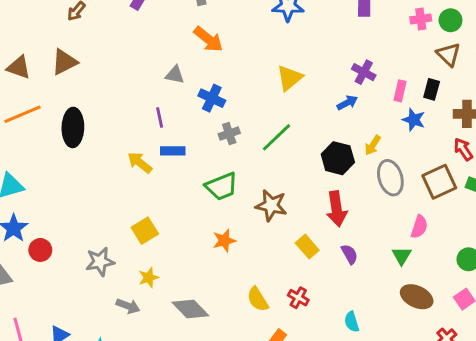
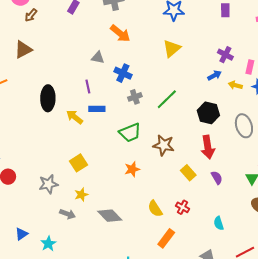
yellow triangle: (290, 78) -> (172, 48), moved
black ellipse: (73, 127) -> (48, 98), moved
yellow arrow: (373, 145) -> (235, 85), moved, turned 72

